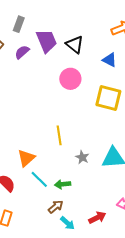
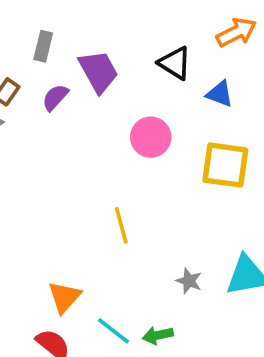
black triangle: (75, 45) -> (175, 63), moved
yellow line: (59, 135) -> (121, 225), moved
orange triangle: (26, 158) -> (64, 297), moved

